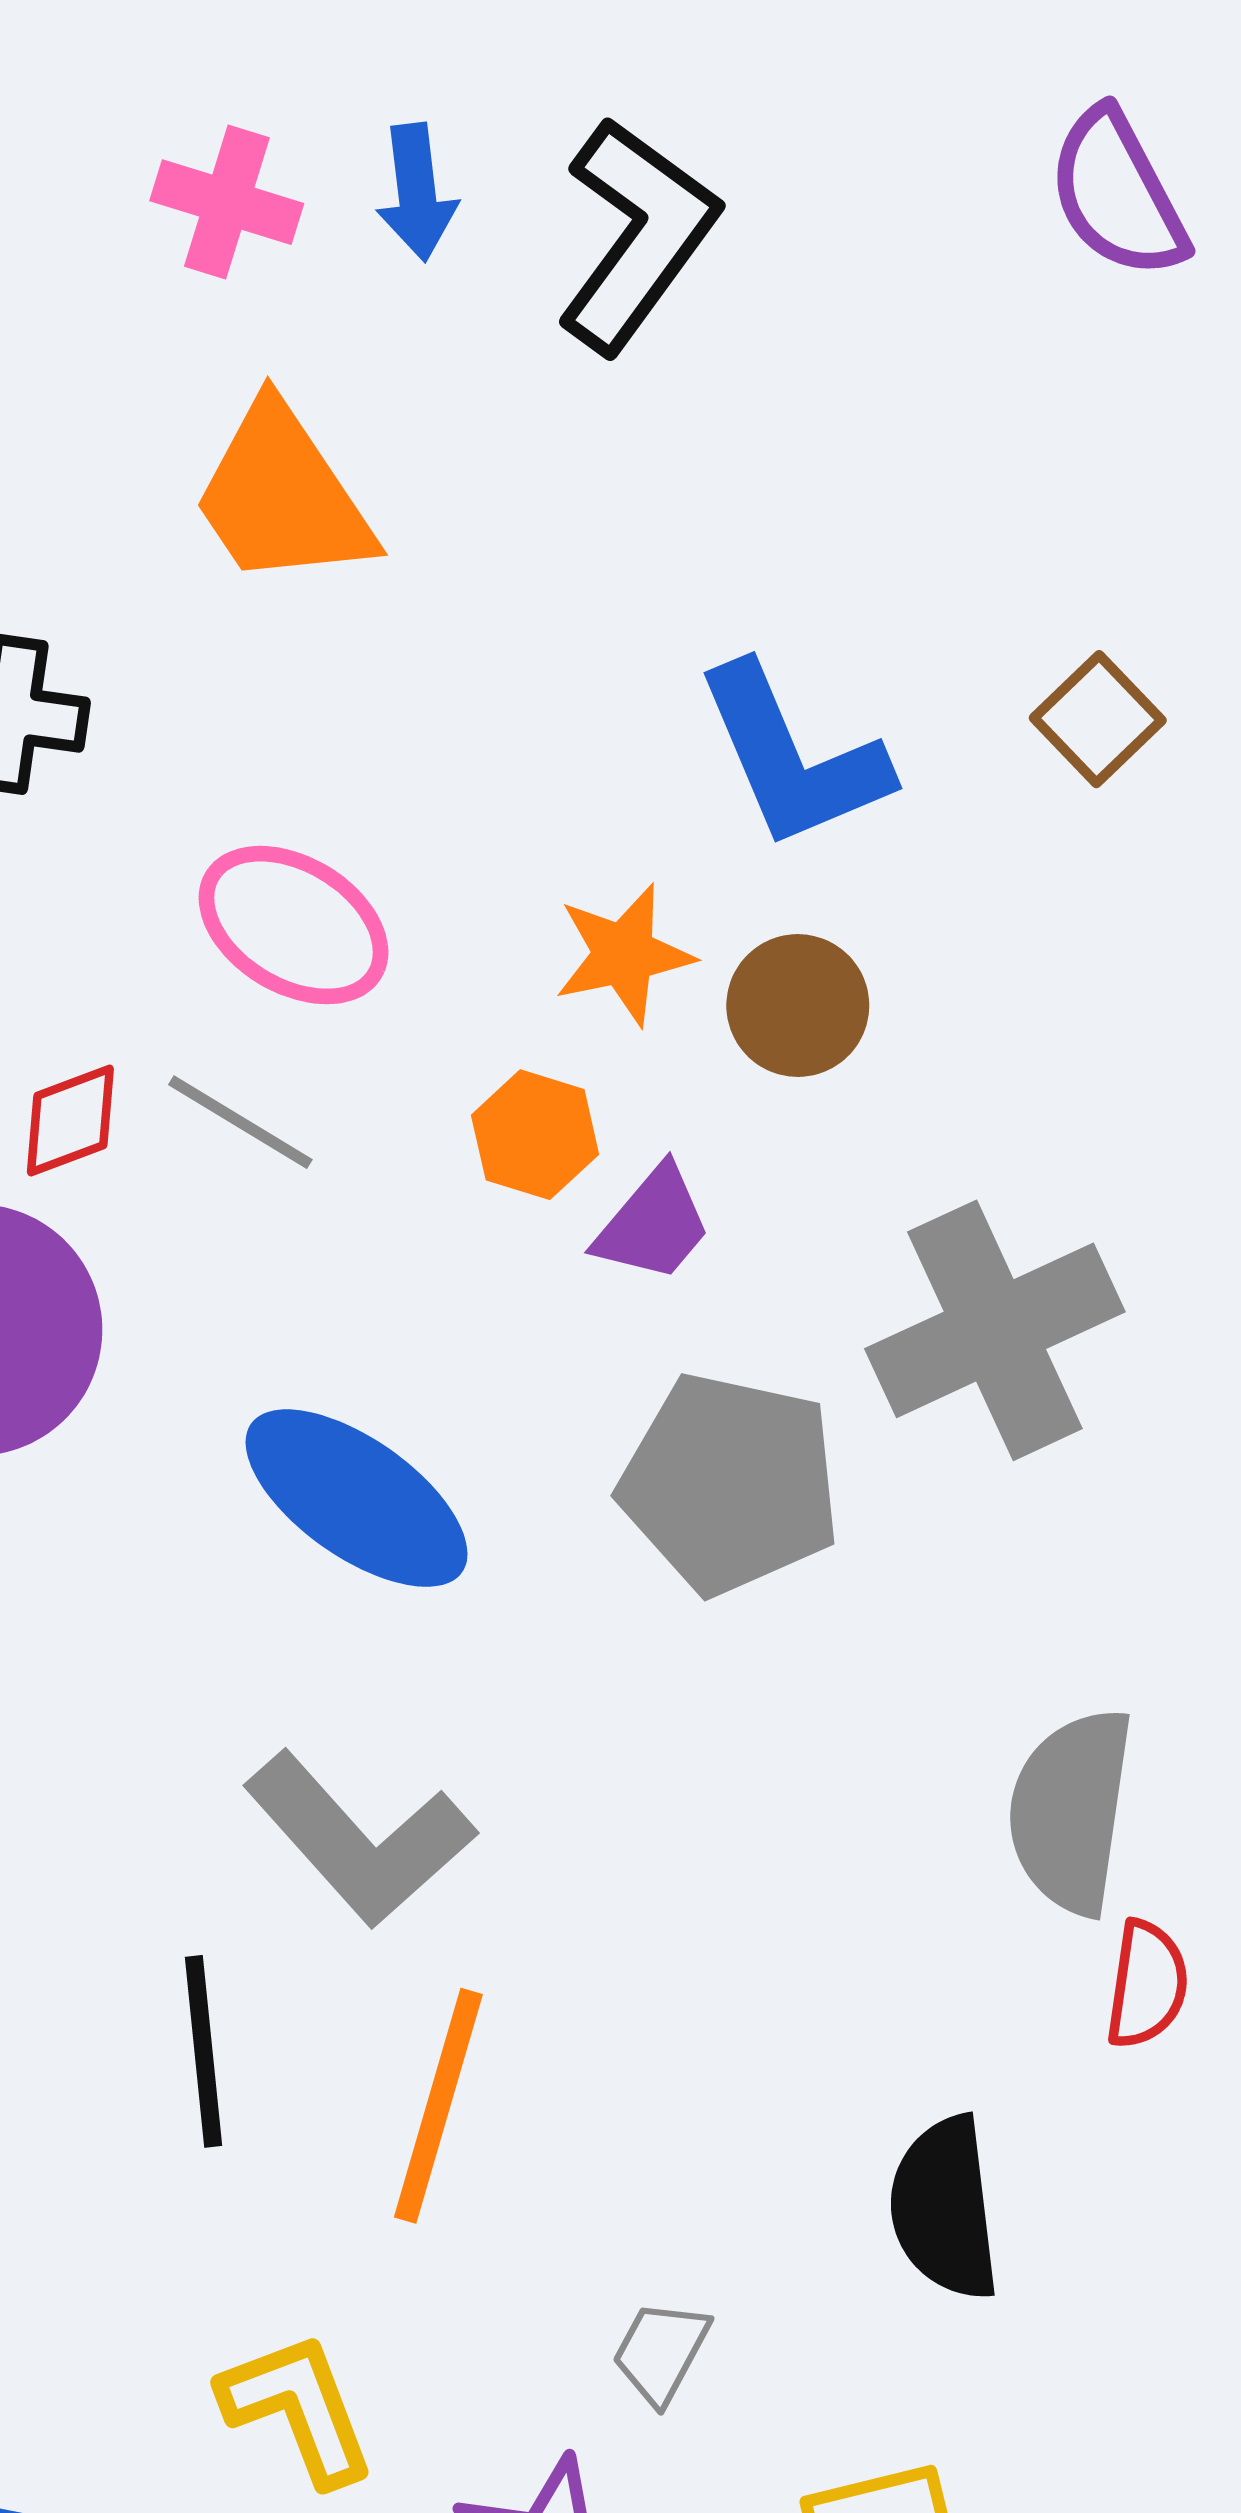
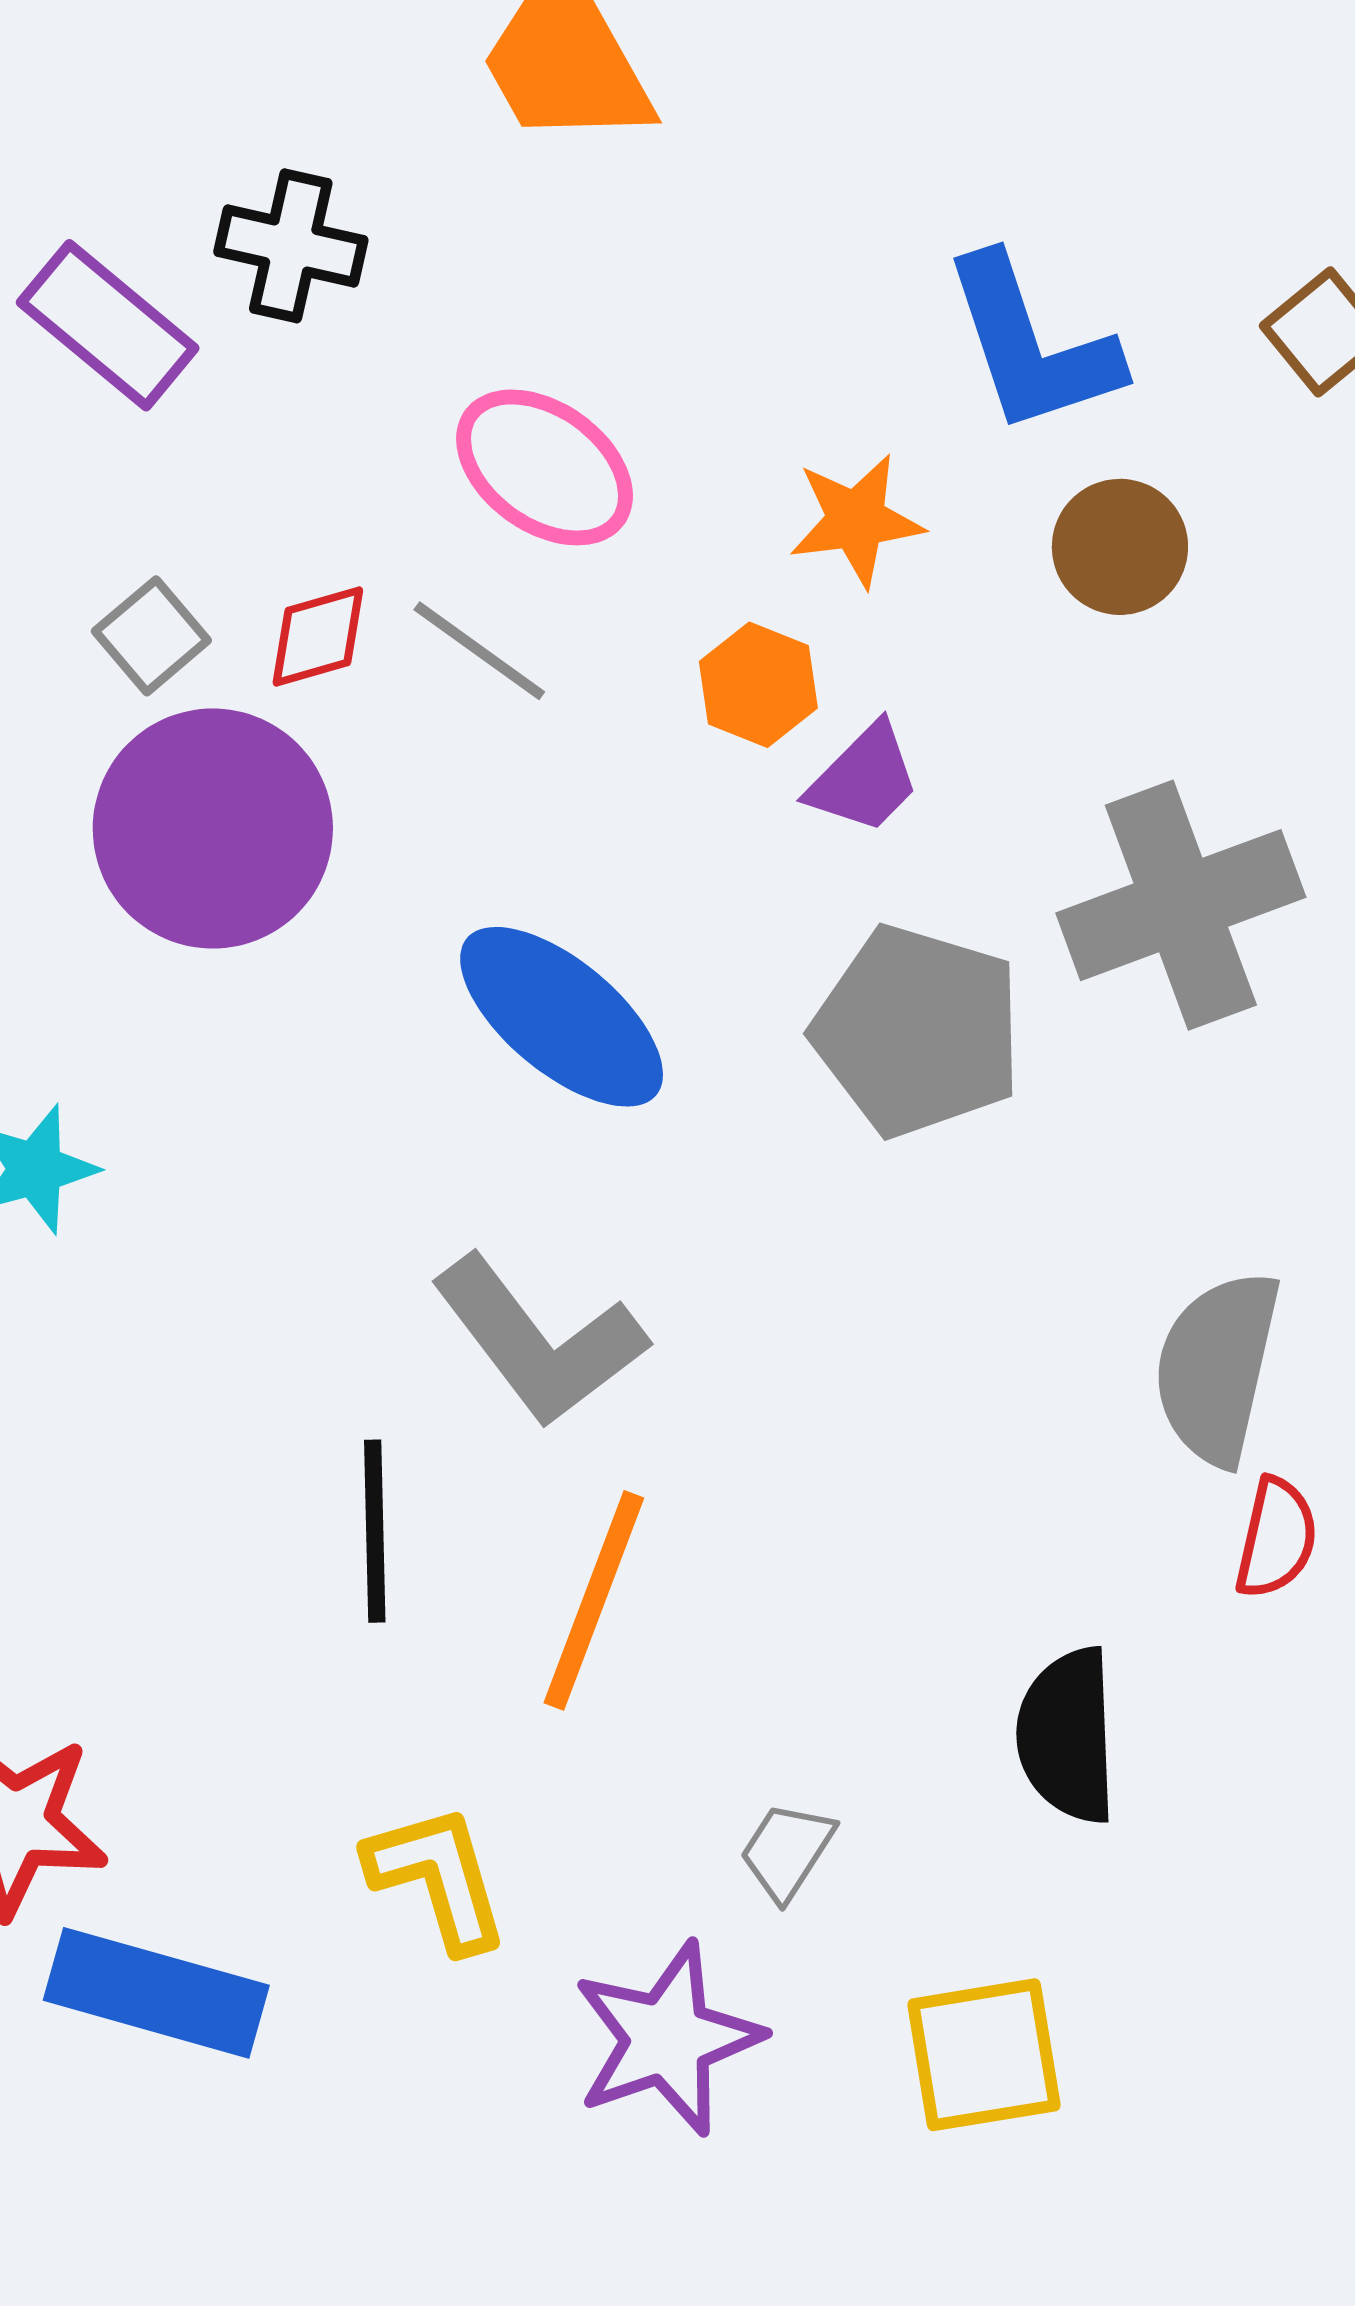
brown circle: (798, 1006) -> (1120, 547), moved

